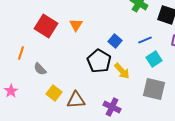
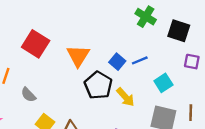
orange triangle: (76, 25) -> (78, 56), moved, size x1.5
blue line: (145, 40) -> (140, 60), moved

